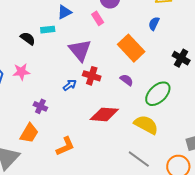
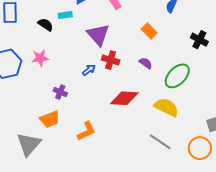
orange rectangle: (131, 48) -> (149, 31), size x0.6
orange trapezoid: (29, 133) -> (50, 119), turned 40

